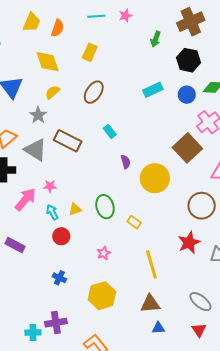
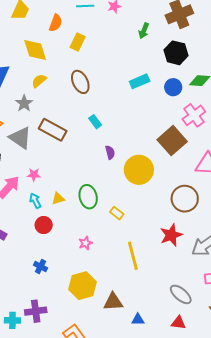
orange semicircle: (58, 28) -> (56, 23), moved
brown ellipse: (94, 92) -> (80, 82), turned -60
brown triangle: (150, 304) -> (113, 302), moved
red triangle: (199, 330) -> (178, 323), turned -49

